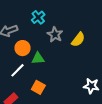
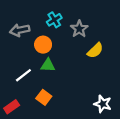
gray star: (55, 35) -> (79, 29), moved
orange circle: (23, 48) -> (43, 45), moved

